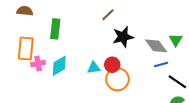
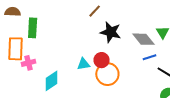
green rectangle: (55, 29) -> (33, 28), moved
black star: (123, 37) -> (111, 32), turned 30
cyan diamond: (59, 66) -> (51, 81), moved

